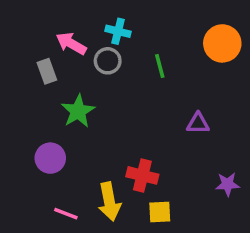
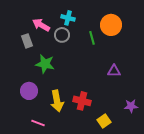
orange circle: (222, 43) -> (111, 25), moved
green star: (78, 111) -> (45, 64), turned -30
yellow arrow: (109, 202) -> (57, 101), moved
yellow square: (160, 212) -> (104, 121), moved, turned -32

